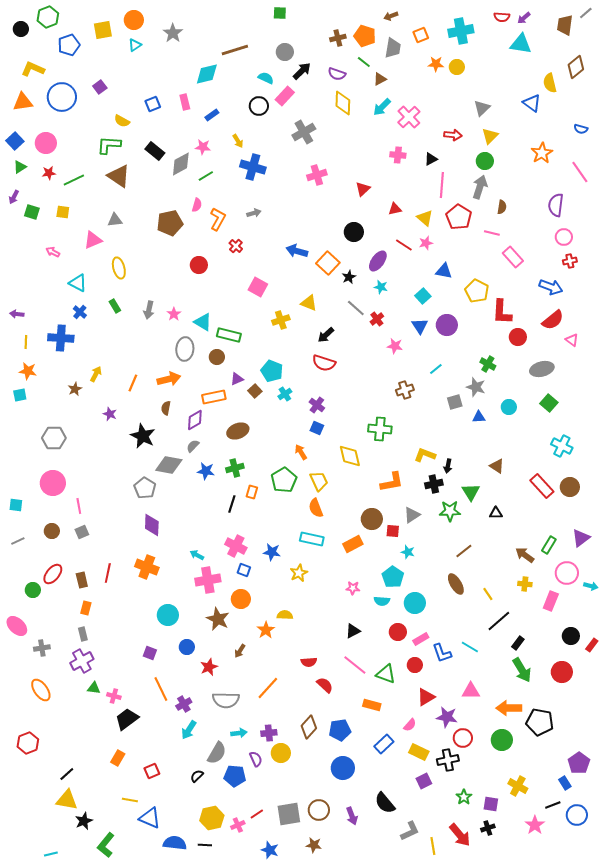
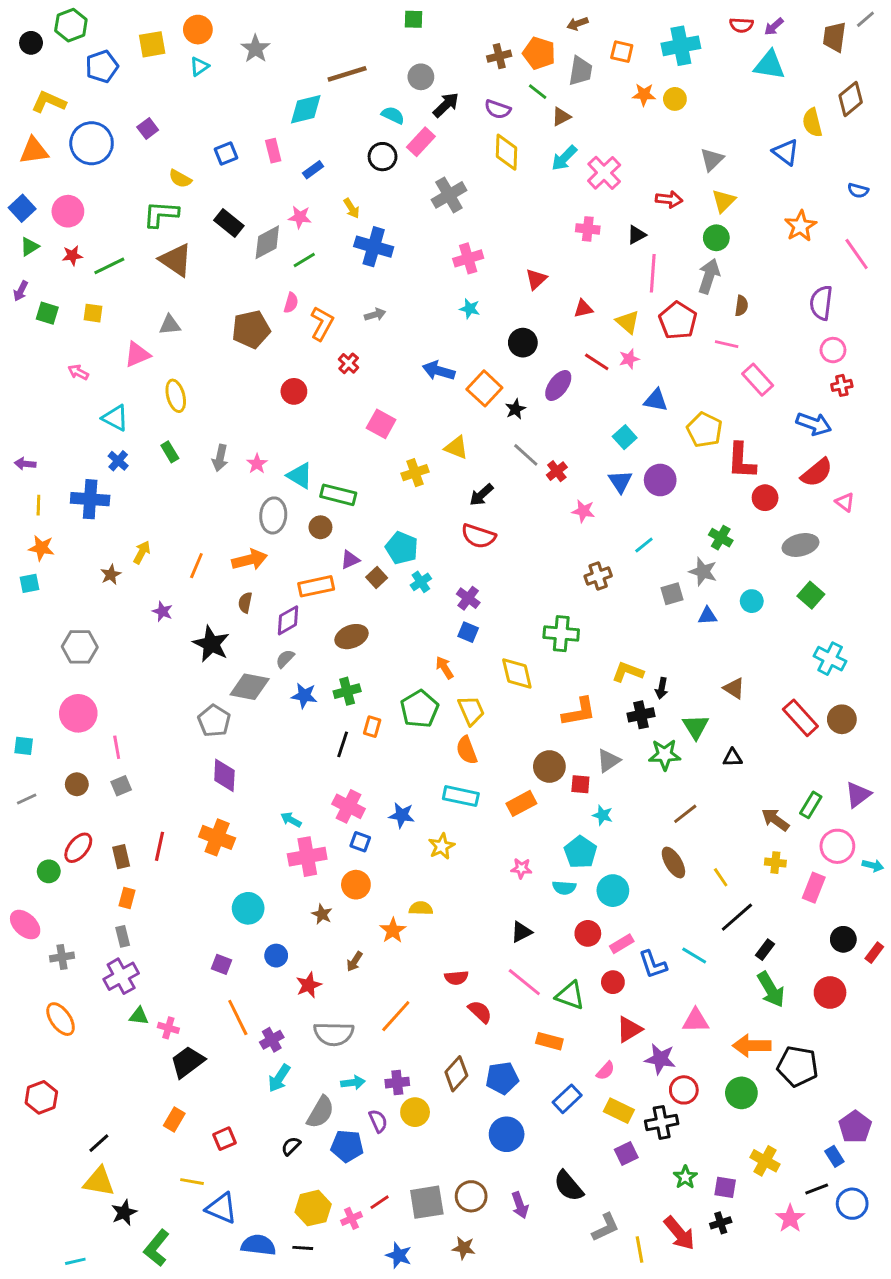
orange square: (421, 35) -> (622, 52), turned 35
cyan star: (381, 287) -> (470, 309), moved
brown star: (218, 619) -> (322, 914), size x0.6

